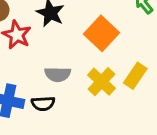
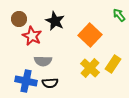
gray semicircle: (58, 74) -> (43, 61), moved

